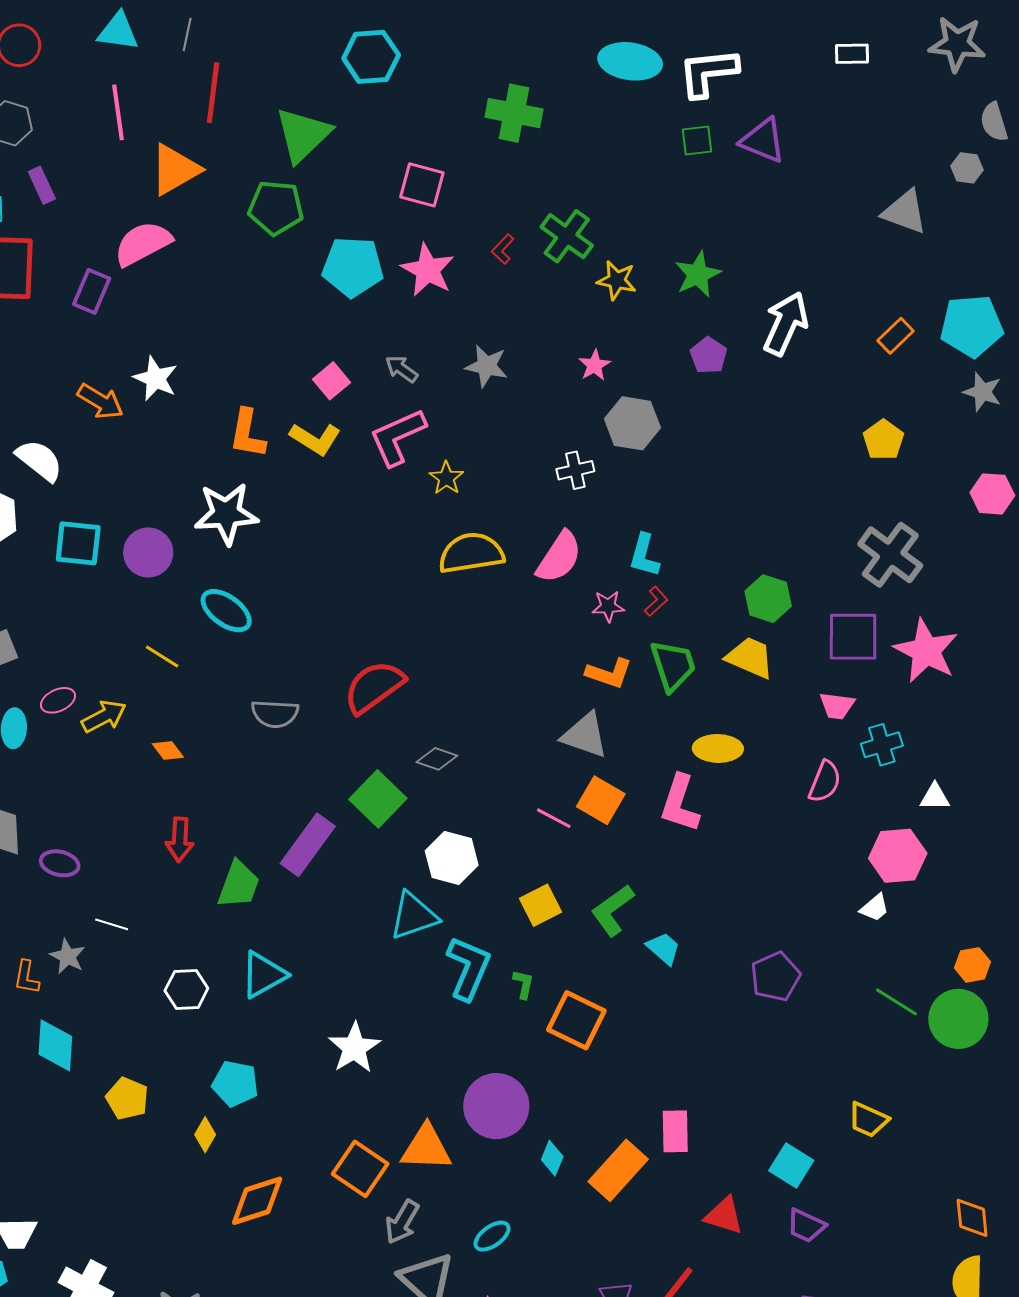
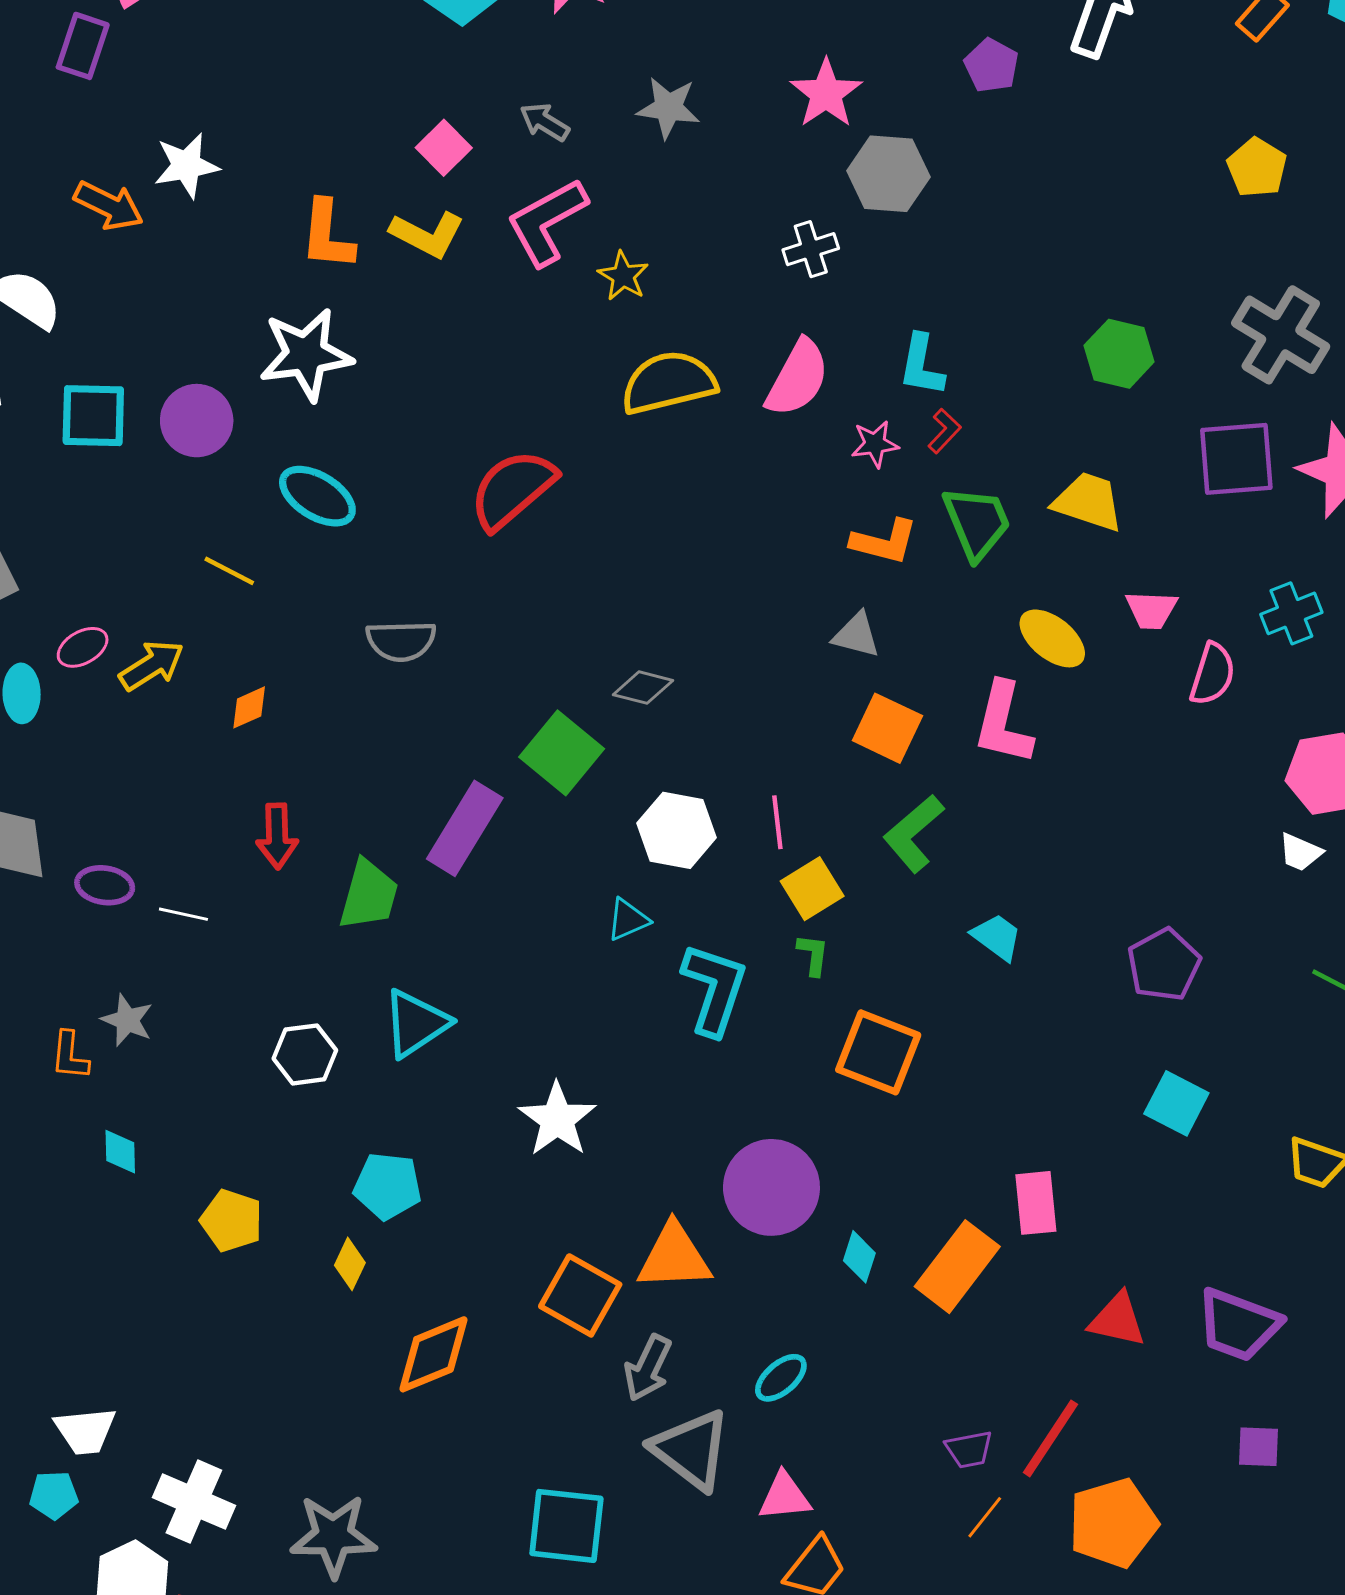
pink star: (595, 365) -> (826, 93), size x1.5
white star: (156, 378) -> (186, 166), turned -30
green hexagon: (768, 599) -> (1119, 354), moved
red semicircle: (374, 687) -> (512, 489), moved
pink trapezoid: (837, 706) -> (1151, 610), moved
gray triangle: (585, 735) -> (856, 635), size x0.7
yellow ellipse: (718, 748) -> (1052, 638), turned 42
orange diamond: (168, 751) -> (249, 707), turned -72
pink line: (554, 818) -> (777, 822), moved, turned 60
white trapezoid: (875, 908) -> (1300, 852), turned 68
green L-shape: (613, 910) -> (914, 833), moved
cyan triangle: (414, 916) -> (628, 920), size x0.6
white line: (112, 924) -> (183, 914), moved
green L-shape: (523, 984) -> (813, 955), moved
cyan diamond: (55, 1045) -> (120, 1152), size x0.6
cyan square: (791, 1166) -> (1176, 1103), moved
purple trapezoid: (806, 1226) -> (1238, 1325), size x1.5

